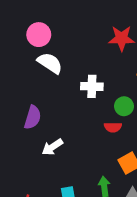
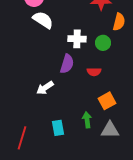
green circle: (124, 106) -> (103, 43), moved
purple semicircle: (33, 117) -> (67, 64), moved

